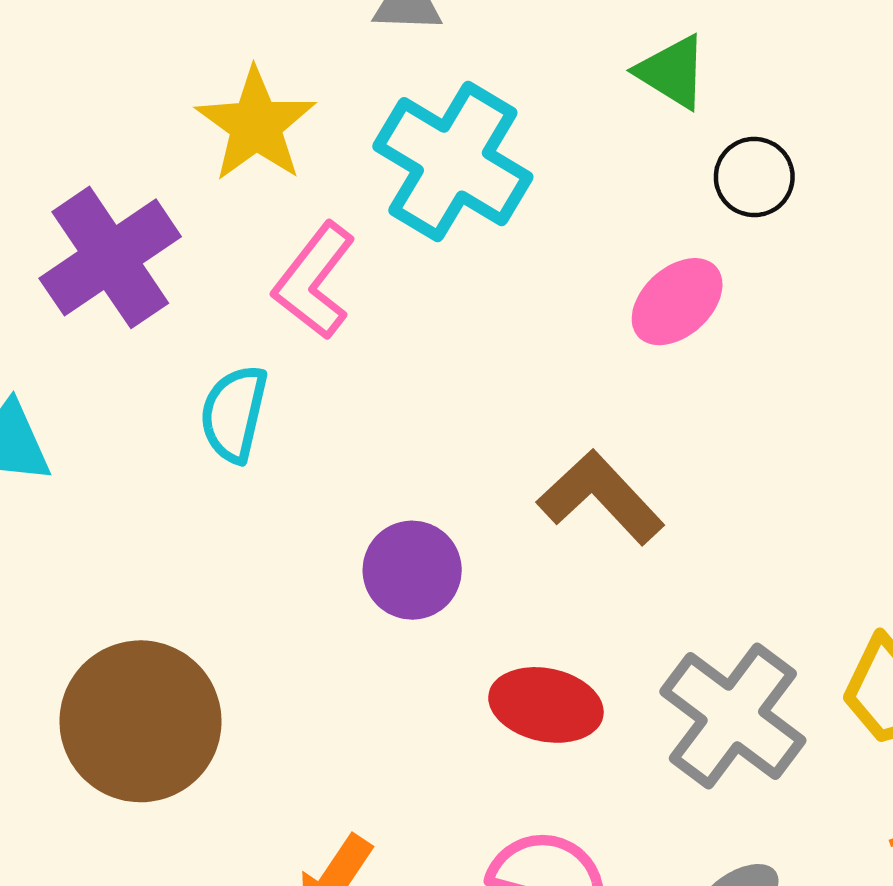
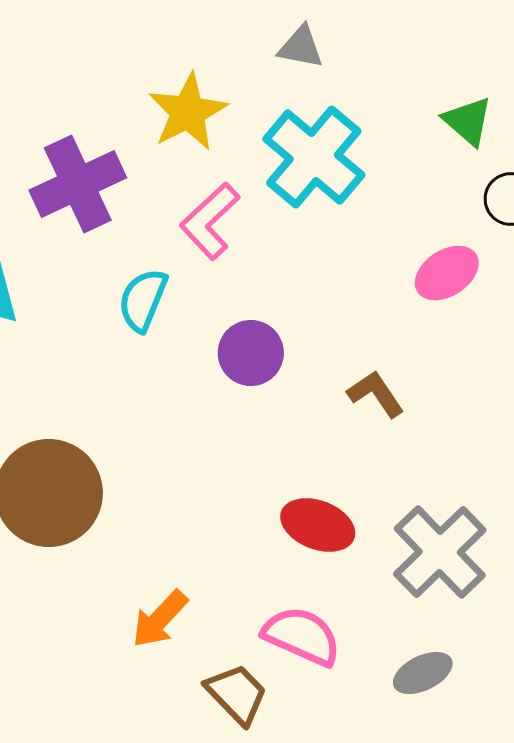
brown L-shape: (601, 497) -> (376, 394), size x0.7
purple circle: (412, 570) -> (251, 353), moved

